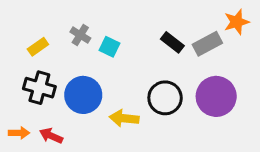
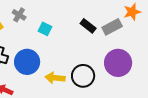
gray cross: (80, 35) -> (19, 15), moved
black circle: (165, 98) -> (83, 76), moved

